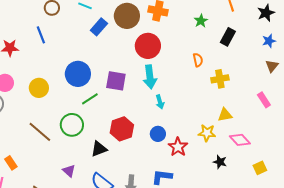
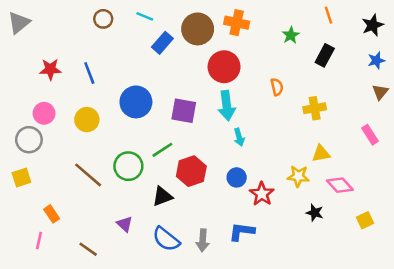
blue line: (41, 35) -> (89, 73), moved
orange semicircle: (198, 60) -> (277, 87), moved
green line: (90, 99) -> (162, 150), moved

